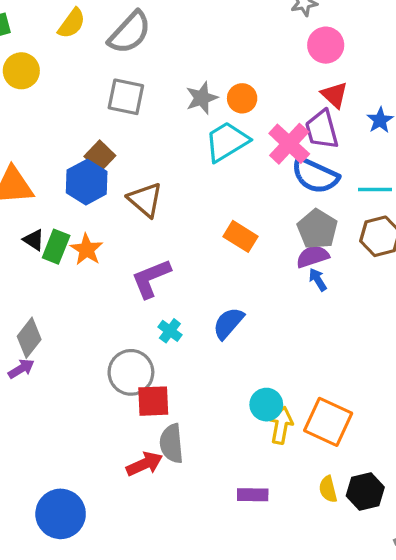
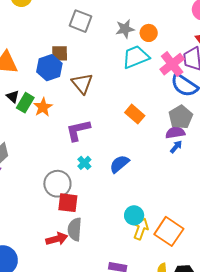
brown square: (100, 156) -> (60, 53), turned 36
blue arrow: (318, 280) -> (176, 147), turned 64

